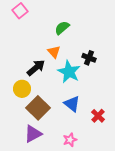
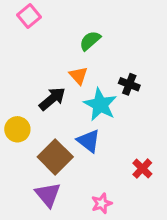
yellow circle: (22, 89) -> (17, 129), moved
blue triangle: (72, 104) -> (89, 141), moved
purple triangle: (33, 134) -> (48, 195), turned -42

